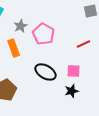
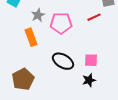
pink pentagon: (44, 34) -> (61, 23), turned -30
red line: (84, 44) -> (94, 17), moved

